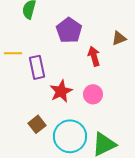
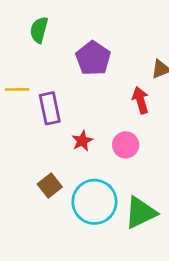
red arrow: (94, 56) -> (141, 100), moved
red star: (61, 91) -> (82, 141), size x0.7

